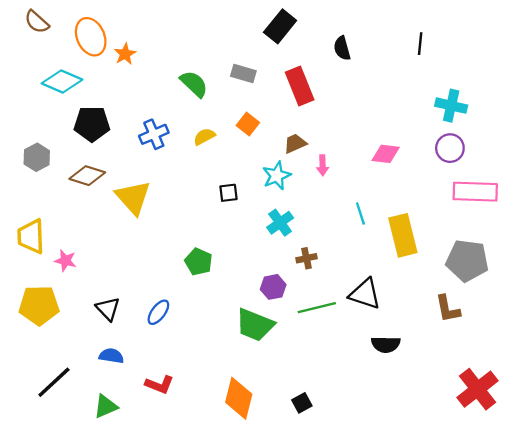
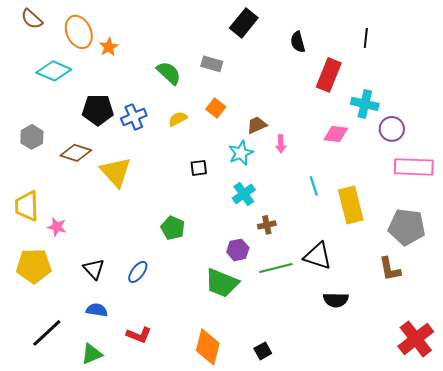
red rectangle: (300, 86) -> (329, 75), moved, turned 44
cyan cross: (451, 106) -> (365, 104), moved
black pentagon: (92, 124) -> (98, 110), moved

